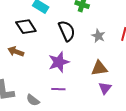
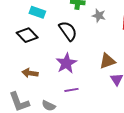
gray star: (98, 36) -> (99, 16), moved
brown arrow: (16, 52) -> (30, 73), moved

